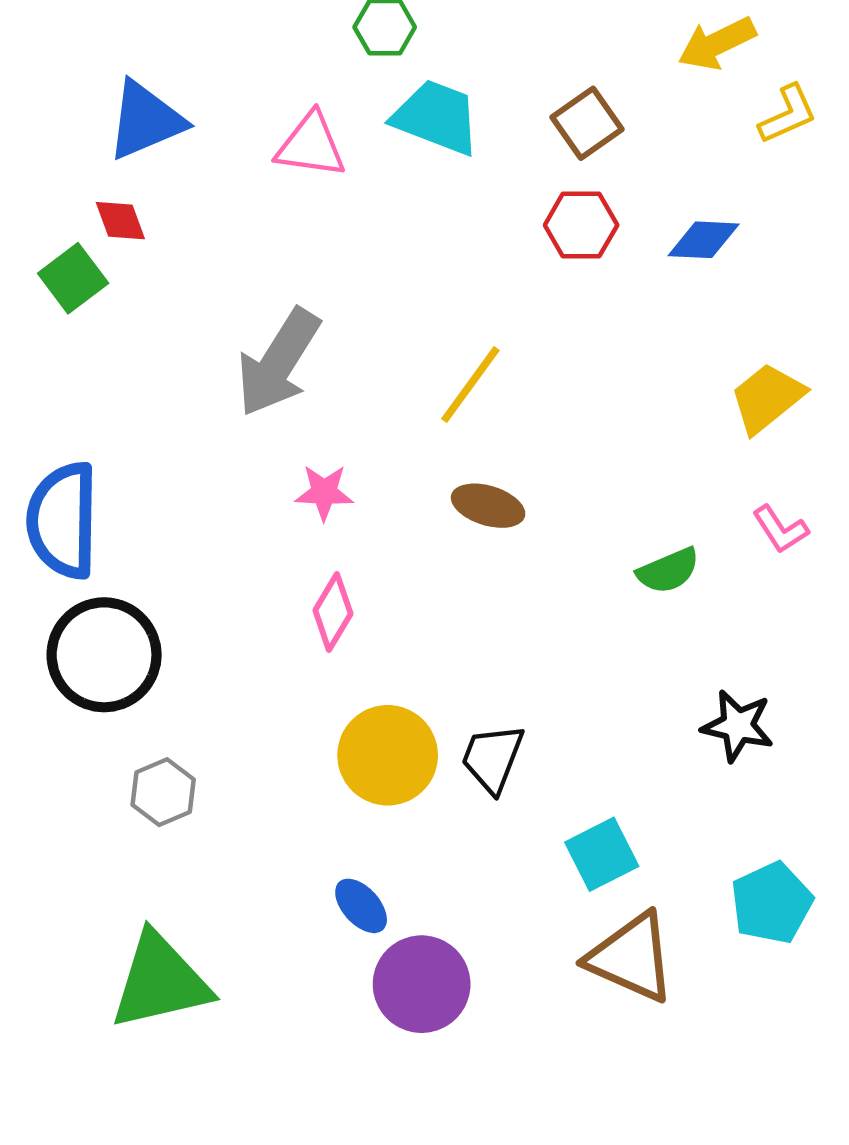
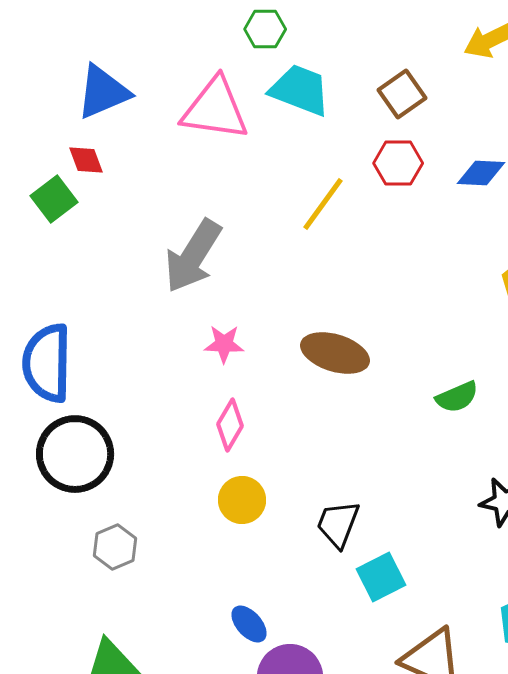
pink triangle: (311, 145) -> (215, 109), size x1.4
yellow line: (470, 385) -> (323, 204), moved
brown ellipse: (488, 506) -> (335, 353), size x1.4
yellow circle: (388, 755) -> (242, 500), moved, size x0.7
cyan square: (602, 854) -> (381, 577), moved

